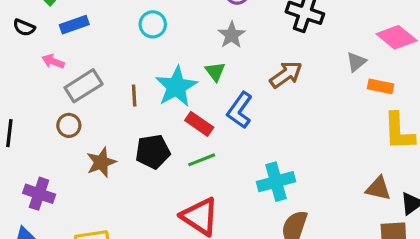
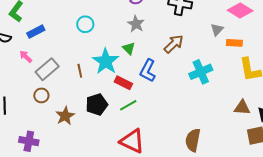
pink arrow: (53, 61) -> (26, 57), turned 32
cyan cross: (276, 182) -> (201, 72), moved

